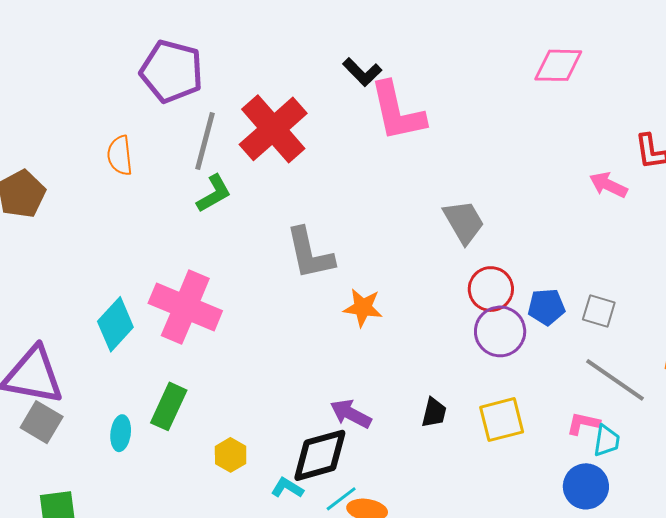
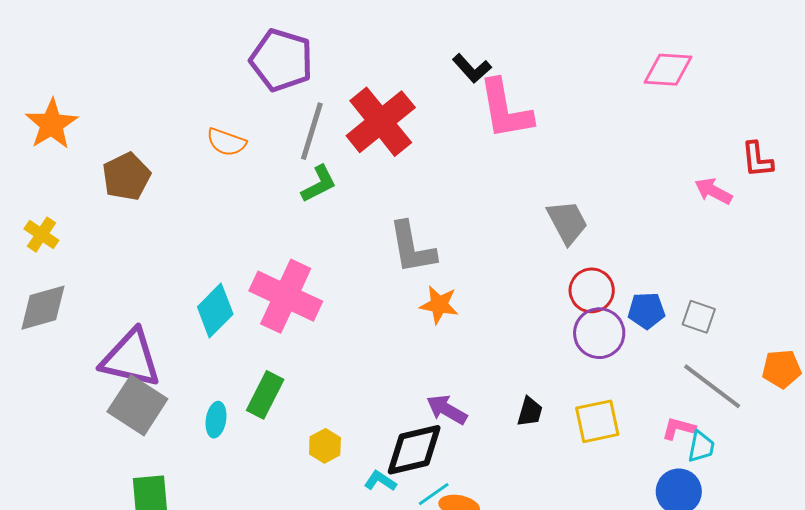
orange semicircle: (120, 155) -> (226, 142), turned -66
orange star: (363, 308) -> (439, 305), moved
gray square: (42, 422) -> (137, 405), size x1.4

